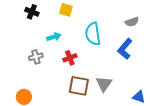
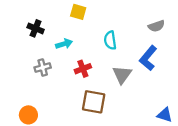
black cross: (32, 12) -> (36, 28), moved
cyan semicircle: (93, 34) -> (110, 40), size x0.7
gray triangle: (104, 84) -> (122, 75), moved

